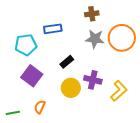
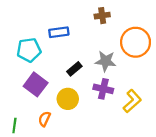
gray star: (95, 39) -> (106, 61), moved
yellow circle: (71, 88) -> (68, 99), moved
green line: (13, 113) -> (14, 126), turned -72

